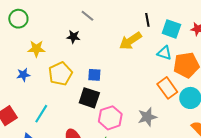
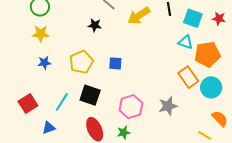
yellow arrow: (130, 41) -> (139, 16), moved
yellow star: (36, 49) -> (41, 34), moved
black square: (89, 98) -> (90, 95), moved

